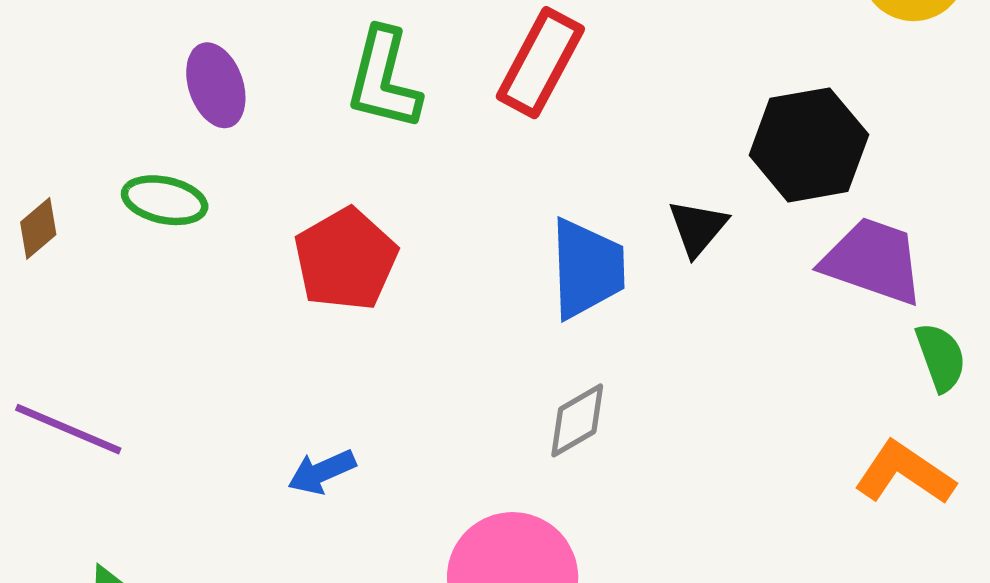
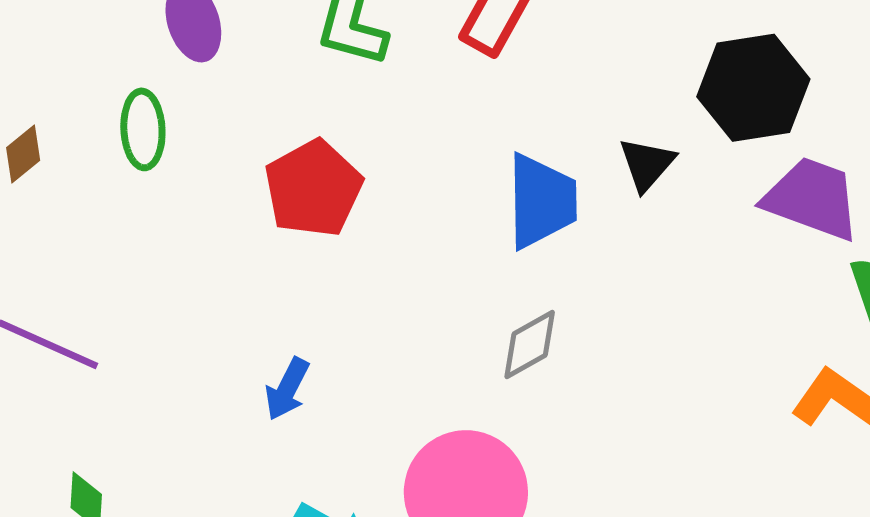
green ellipse: (165, 200) -> (143, 129), turned 74
blue arrow: (322, 472) -> (287, 389), turned -40

